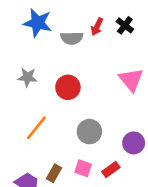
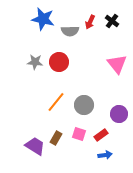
red circle: (68, 87) -> (59, 62), moved
orange line: (36, 128) -> (56, 102), moved

